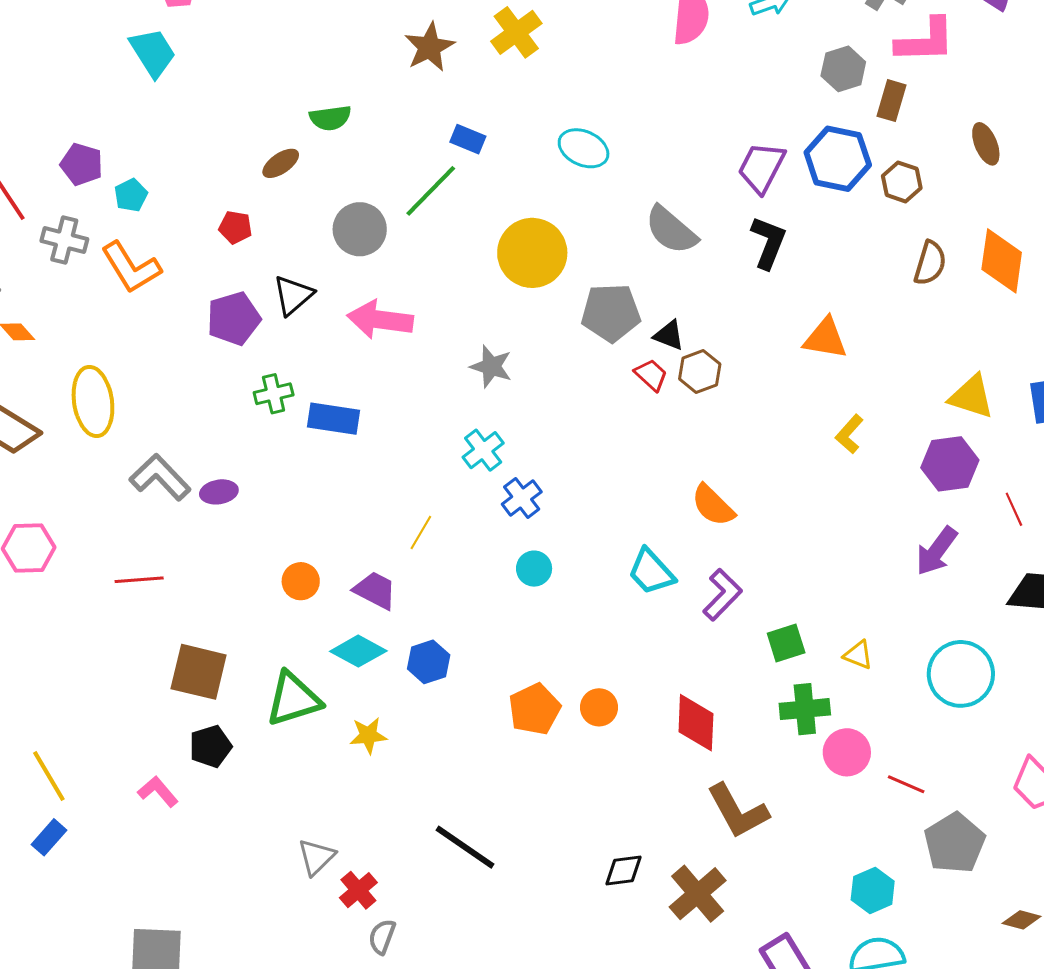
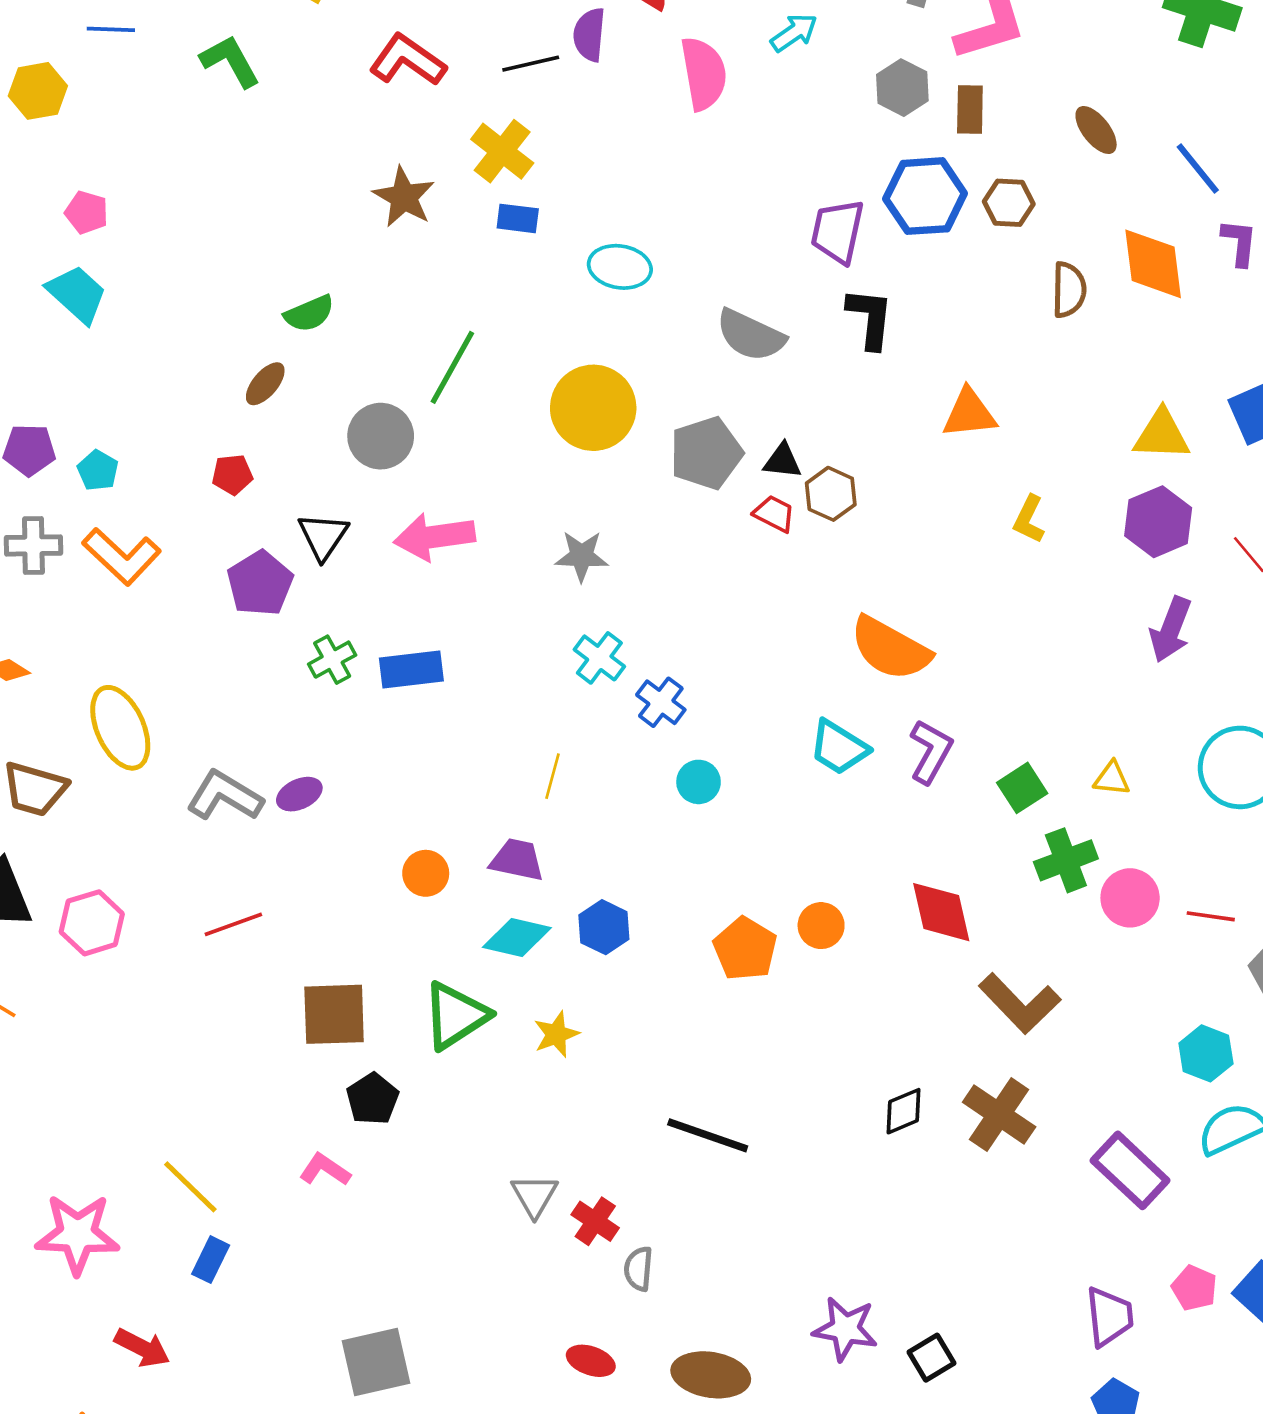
blue rectangle: (468, 139) -> (518, 218), moved
orange semicircle: (713, 505) -> (890, 648), size x1.4

